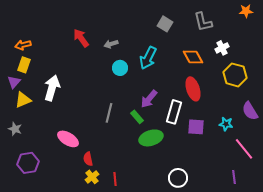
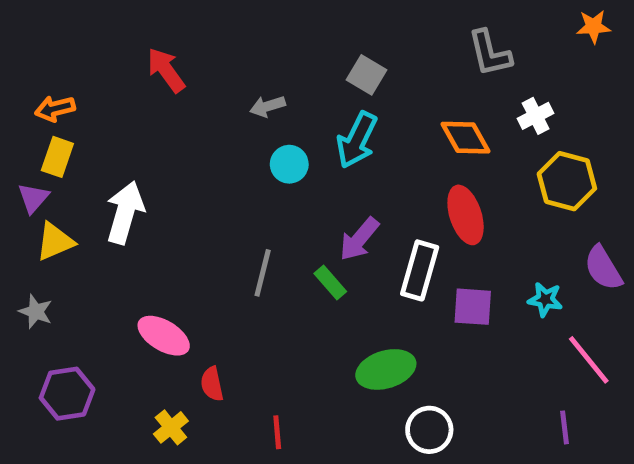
gray square: (165, 24) -> (367, 75), moved
red arrow: (81, 38) -> (166, 70), moved
green ellipse: (151, 138) -> (386, 369), moved
yellow cross: (92, 177) -> (171, 427), moved

